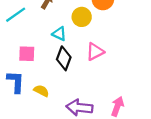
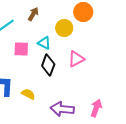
pink square: (27, 54) -> (21, 49), moved

